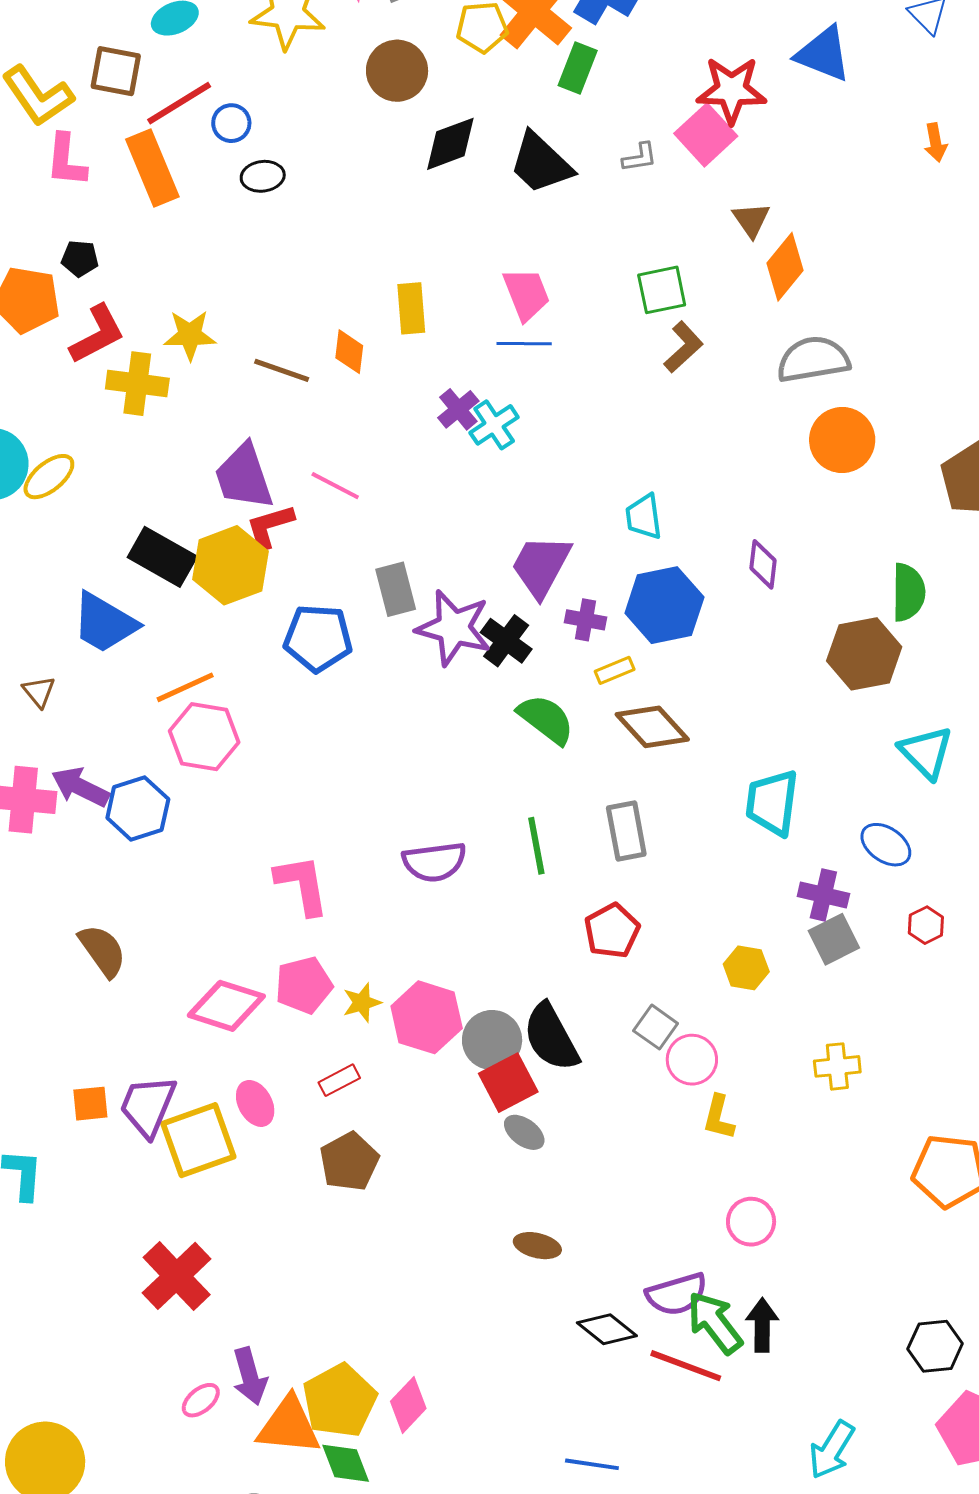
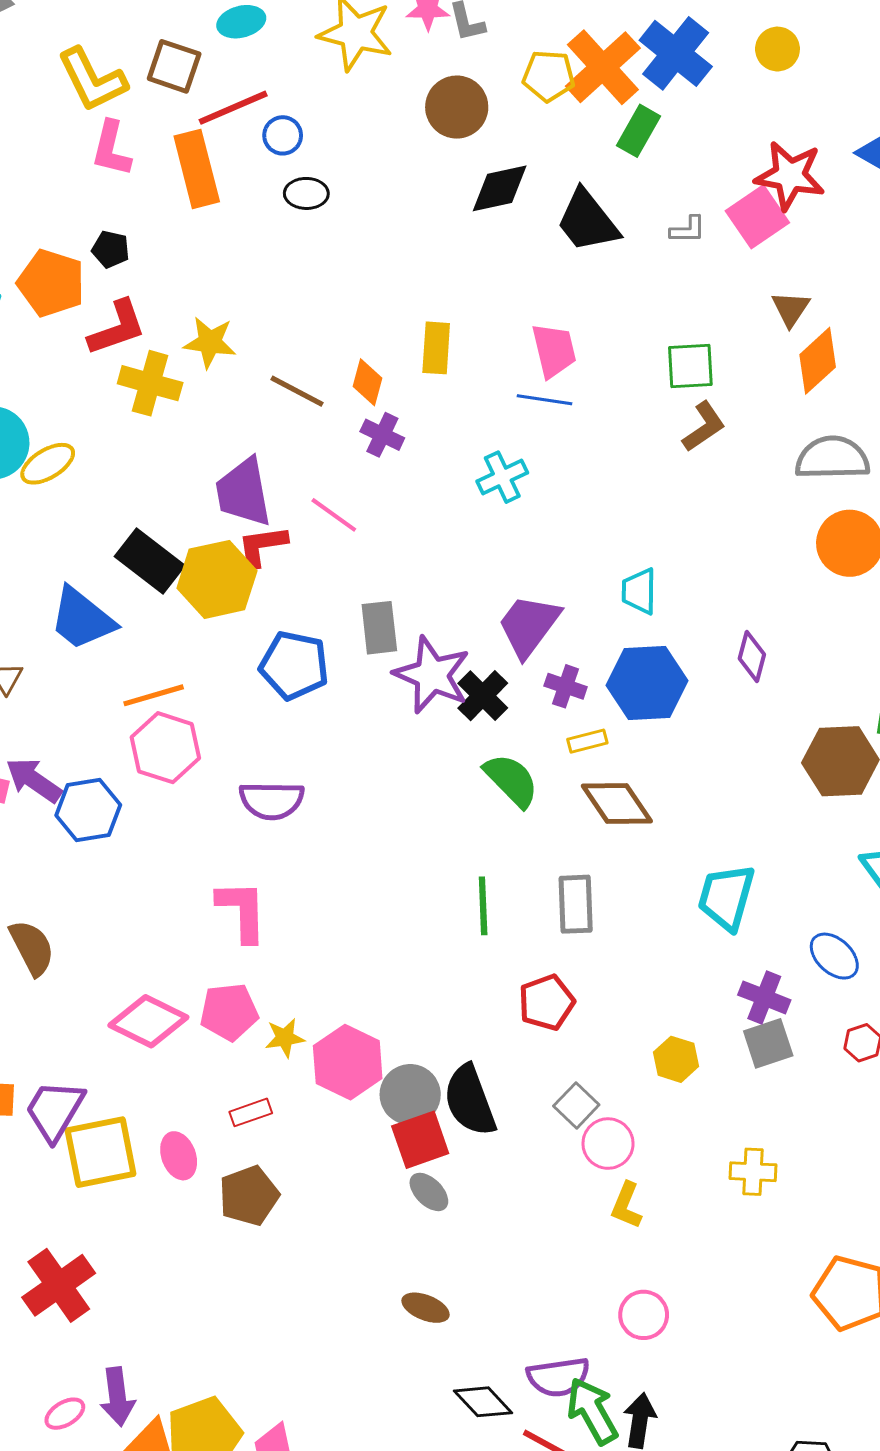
purple cross: (458, 409) -> (382, 435), moved, turned -33
purple semicircle: (434, 862) -> (272, 800), moved
pink ellipse: (255, 1103) -> (179, 1156), moved

